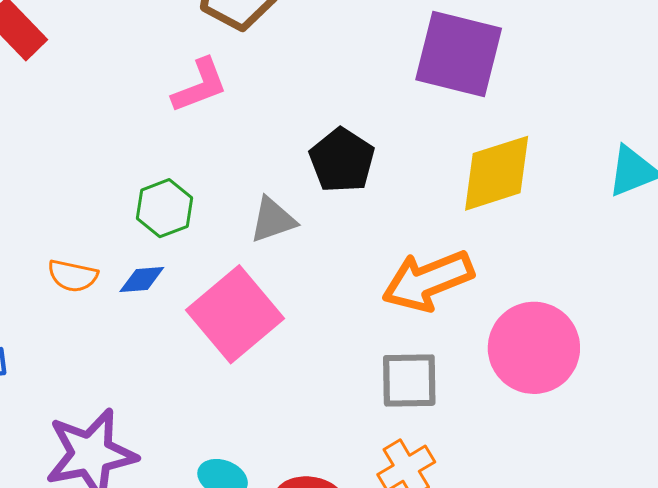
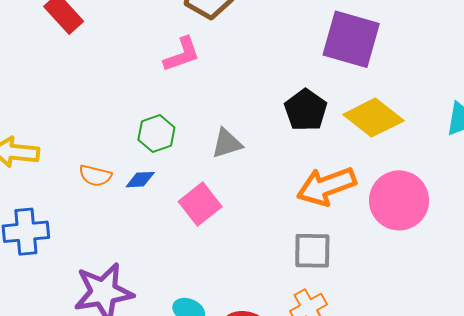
black pentagon: (342, 160) -> (306, 110), moved
yellow diamond: (497, 173) -> (373, 118), turned 54
pink square: (235, 314) -> (200, 204), size x0.7
pink circle: (534, 348) -> (399, 200), moved

